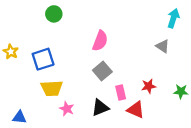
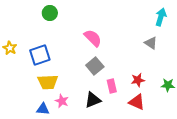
pink semicircle: (100, 41) -> (93, 38), turned -66
red triangle: (136, 110) -> (137, 102), moved
blue triangle: (19, 117) -> (43, 109), moved

